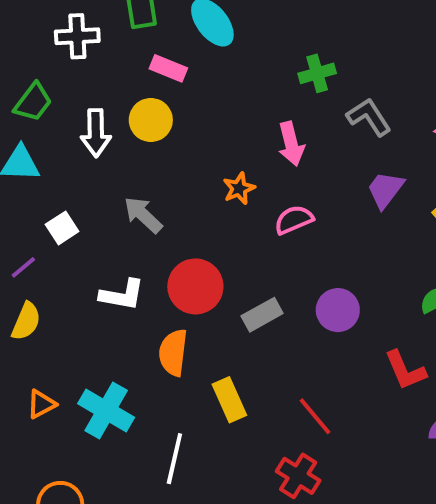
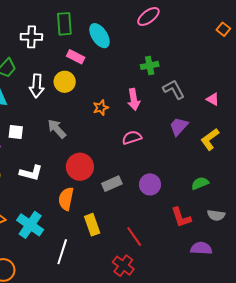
orange star: (239, 188) -> (101, 108), moved
white square: (62, 228) -> (16, 132), turned 35
white L-shape: (122, 295) -> (31, 173), moved

